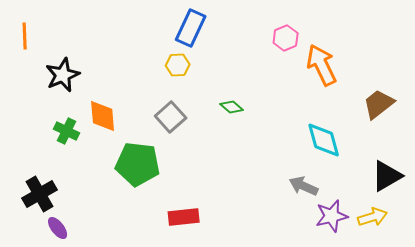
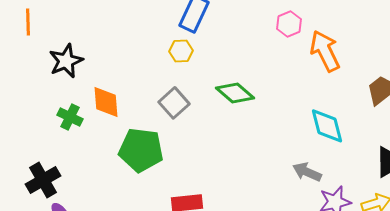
green diamond: (232, 107) -> (235, 93), size x1.6

